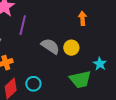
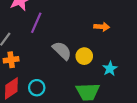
orange arrow: (83, 18) -> (102, 27), turned 88
cyan star: (100, 64) -> (110, 69), moved

